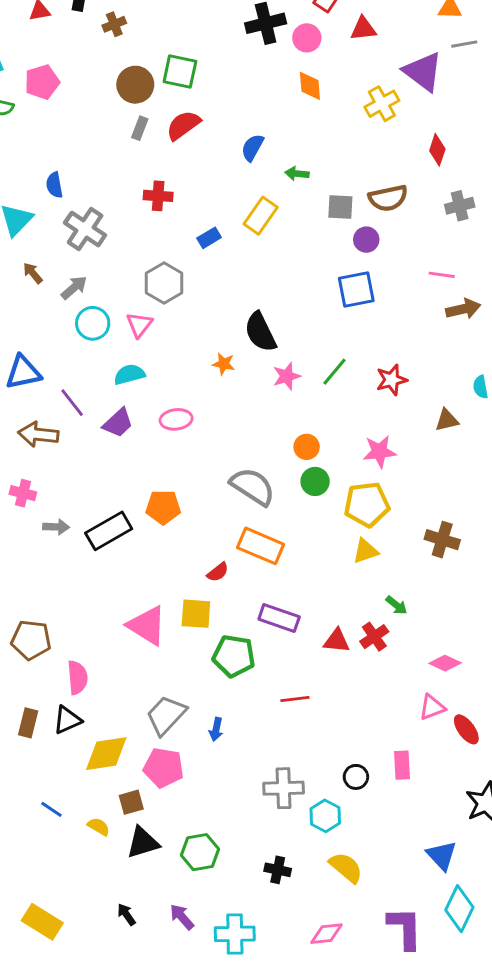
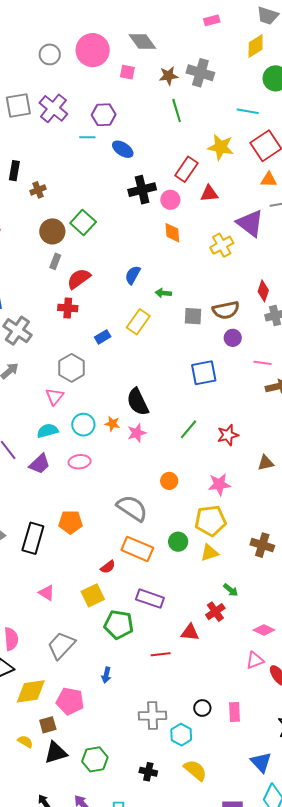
green square: (180, 71) -> (83, 223), turned 30
red semicircle: (183, 125) -> (79, 279), moved
red diamond: (437, 150) -> (263, 291), moved
purple circle: (366, 240) -> (233, 338), moved
cyan circle: (93, 323) -> (83, 425), moved
pink star: (287, 376) -> (137, 433), moved
green circle: (315, 481) -> (178, 542), moved
black rectangle: (109, 531) -> (33, 538), turned -44
yellow square: (196, 614) -> (93, 595), turned -30
pink triangle: (147, 626) -> (47, 593), moved, size x0.6
red triangle: (337, 641) -> (190, 632), moved
gray trapezoid: (166, 715) -> (61, 645), moved
pink rectangle: (402, 765) -> (234, 712), moved

